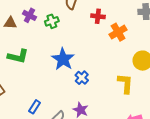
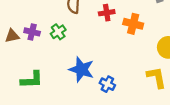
brown triangle: (10, 23) -> (12, 36), moved
orange cross: (118, 32) -> (133, 24), turned -30

